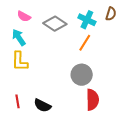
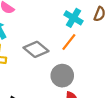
gray diamond: (55, 24) -> (36, 49), moved

